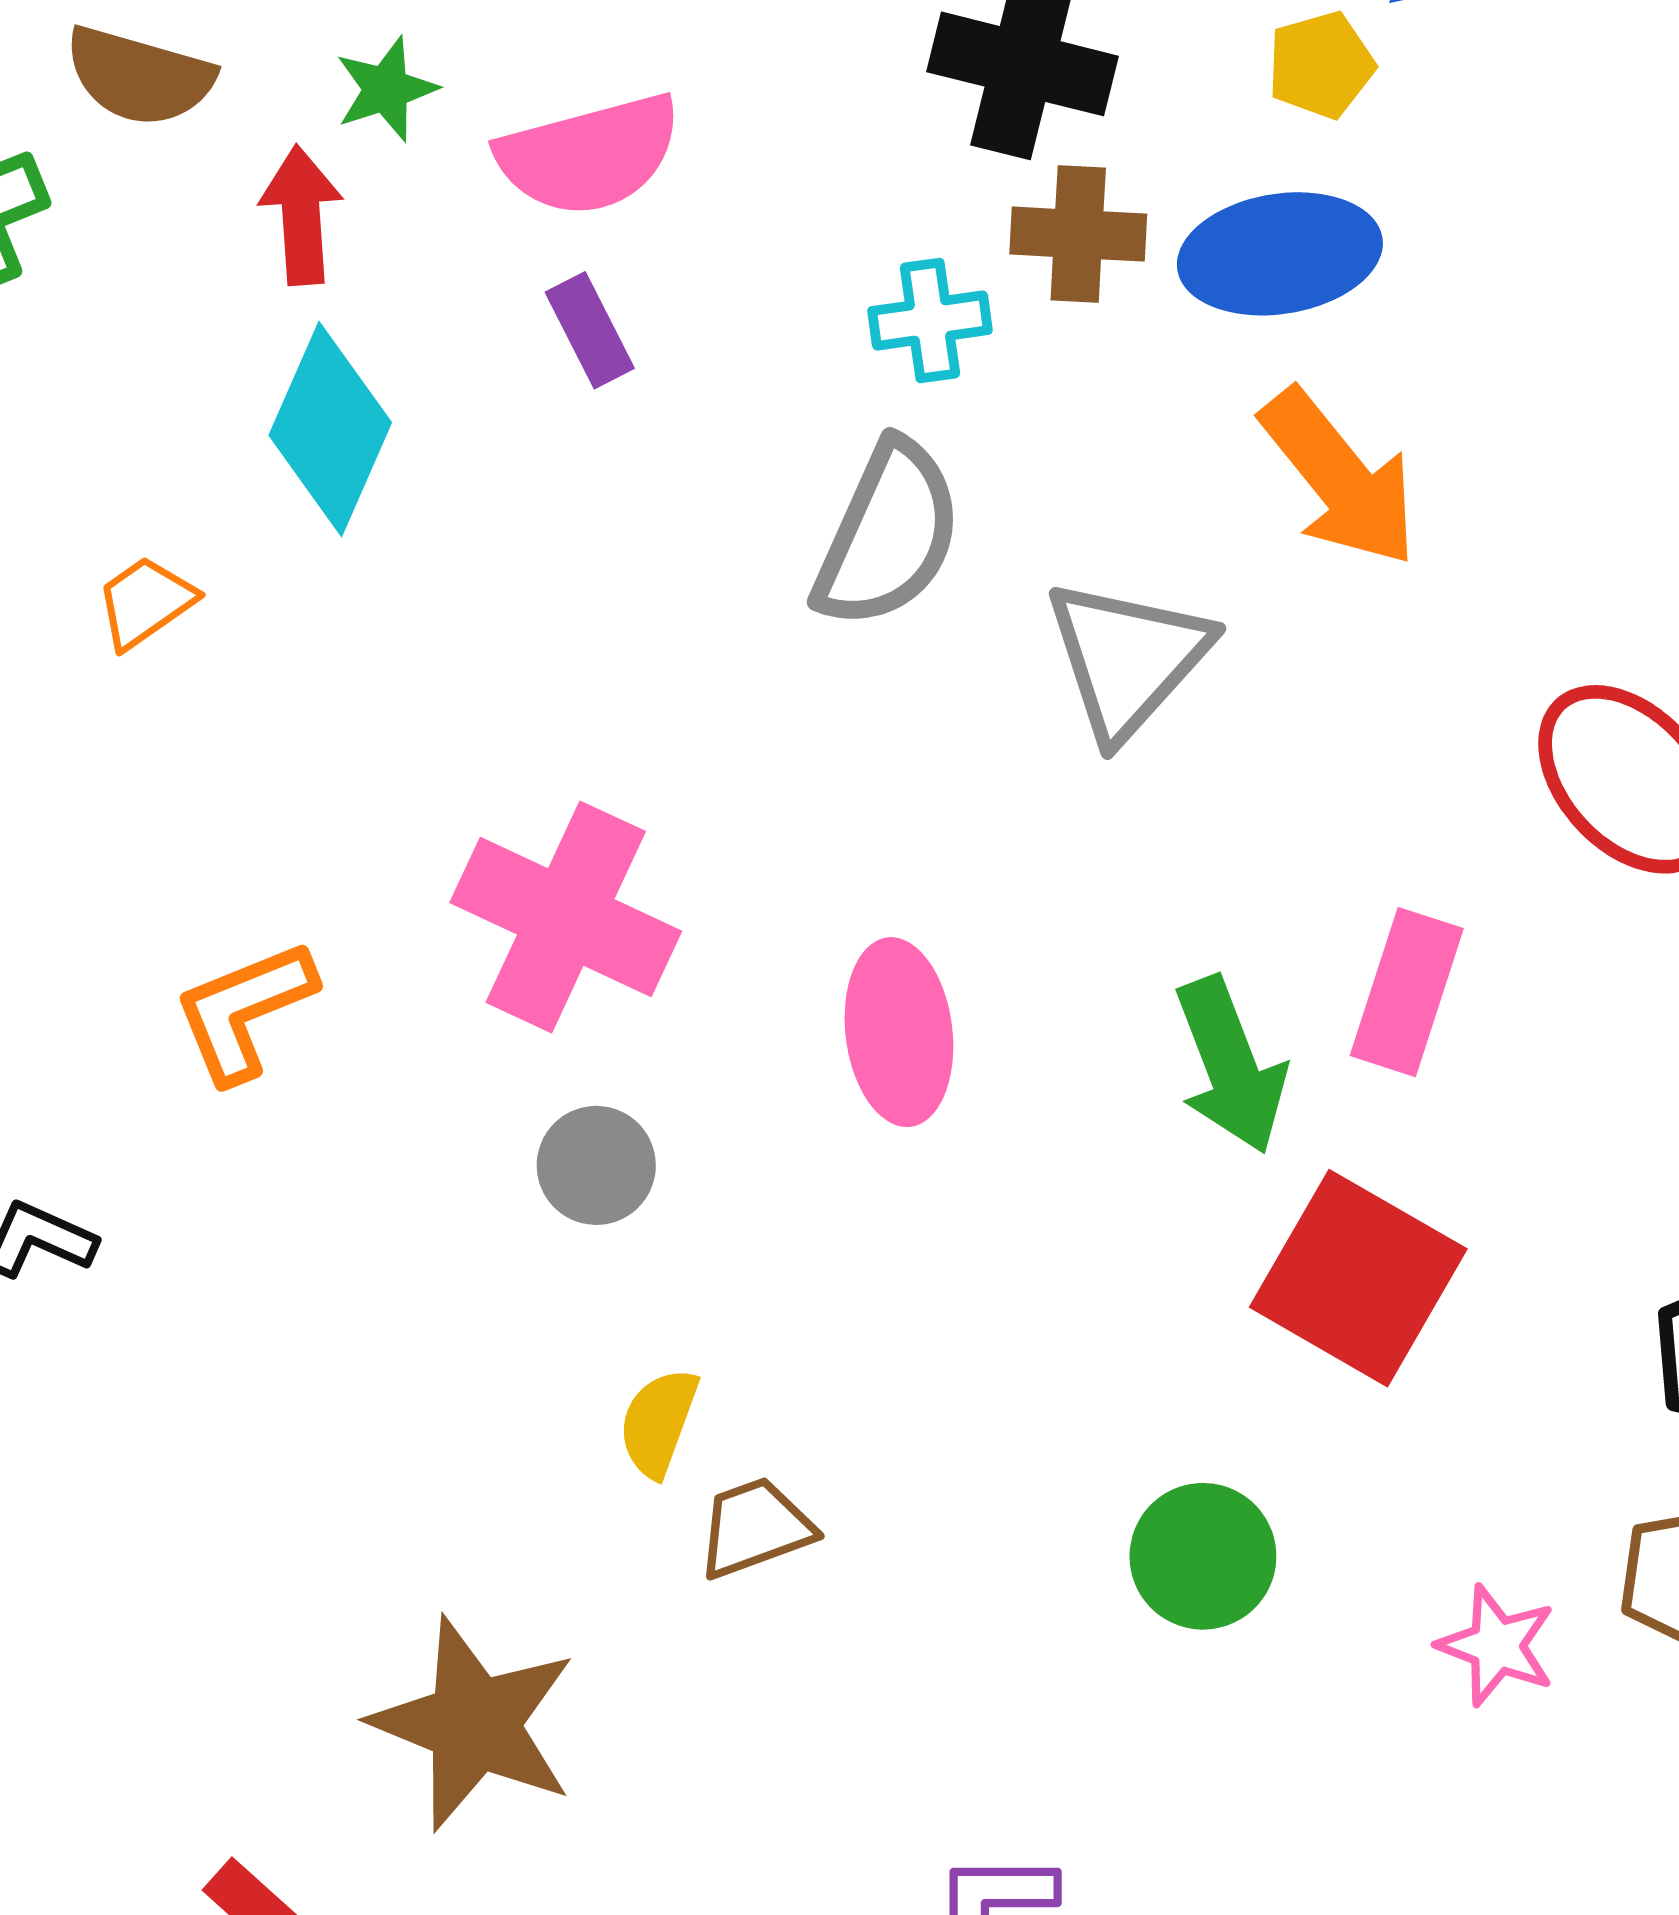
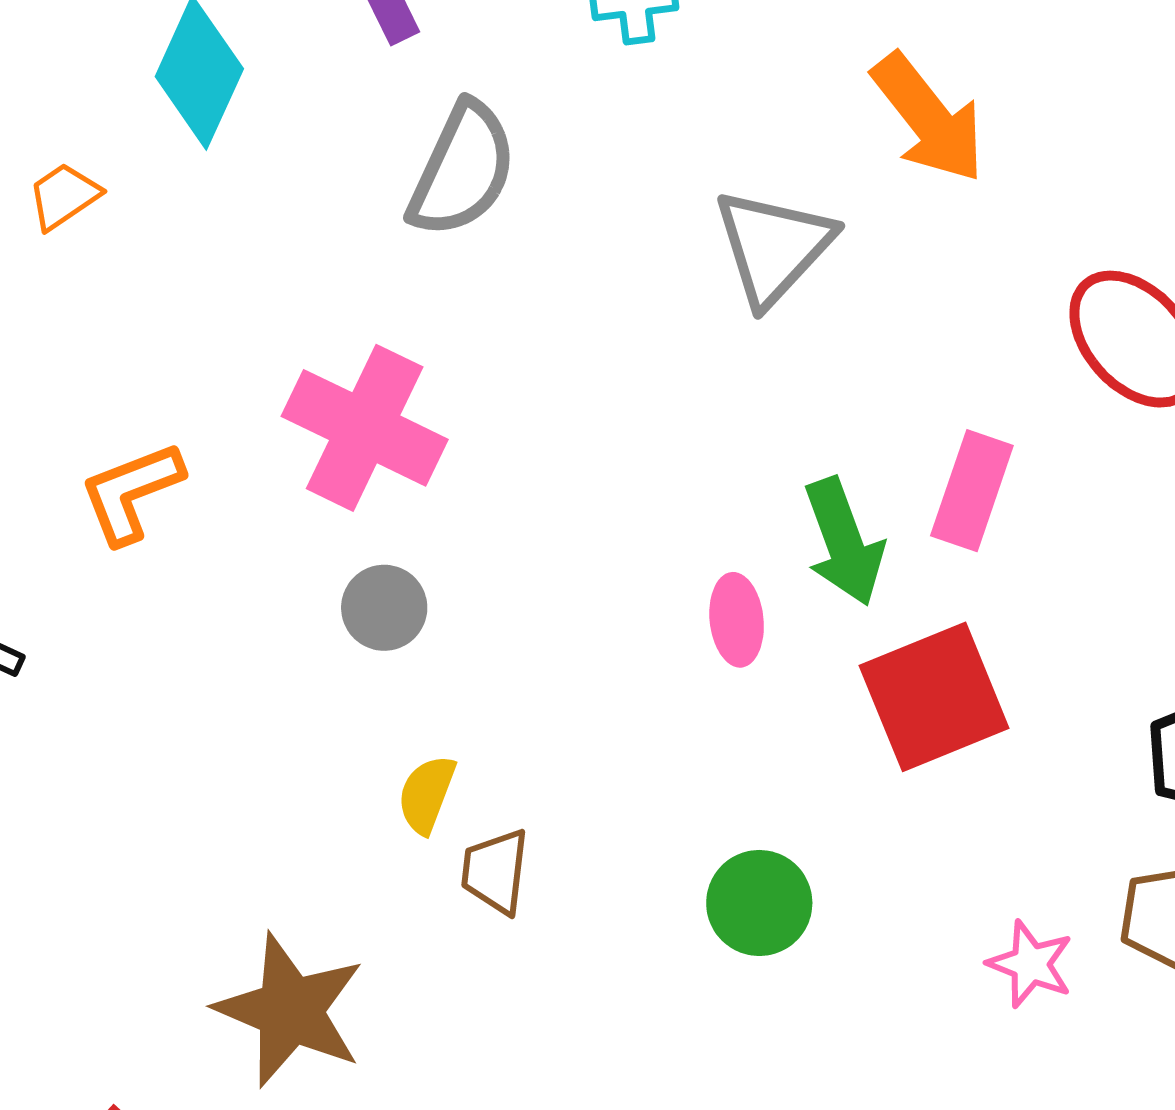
gray semicircle: (888, 535) -> (462, 170), moved
pink ellipse: (899, 1032) -> (737, 620), moved, size x0.7
red square: (1358, 1278) -> (934, 697), turned 37
brown trapezoid: (755, 1528) -> (495, 871), turned -64
green circle: (1203, 1556) -> (759, 903), moved

